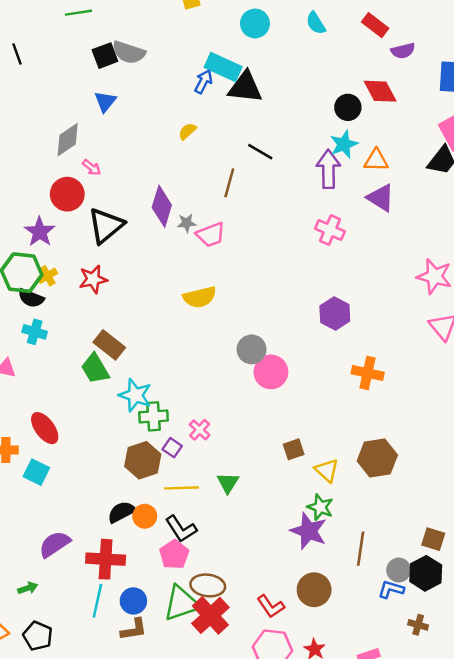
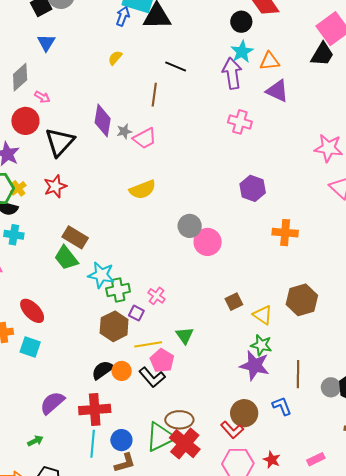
pink pentagon: (174, 554) -> (162, 361), moved
blue L-shape: (391, 589) -> (282, 406), moved, turned 60
brown circle: (314, 590) -> (244, 413), moved

